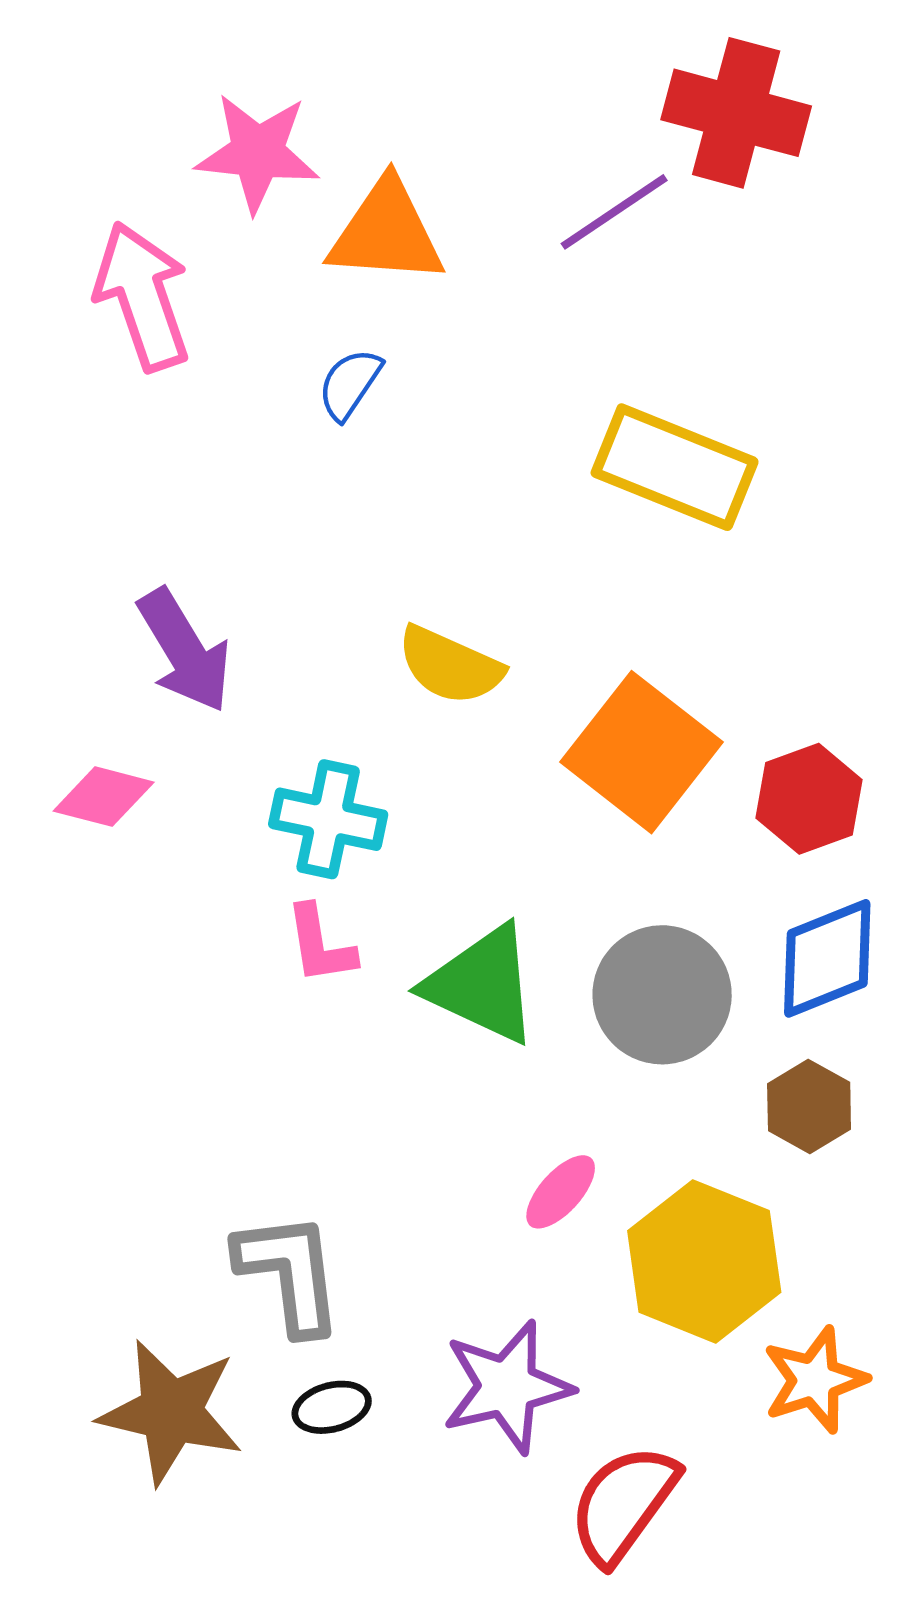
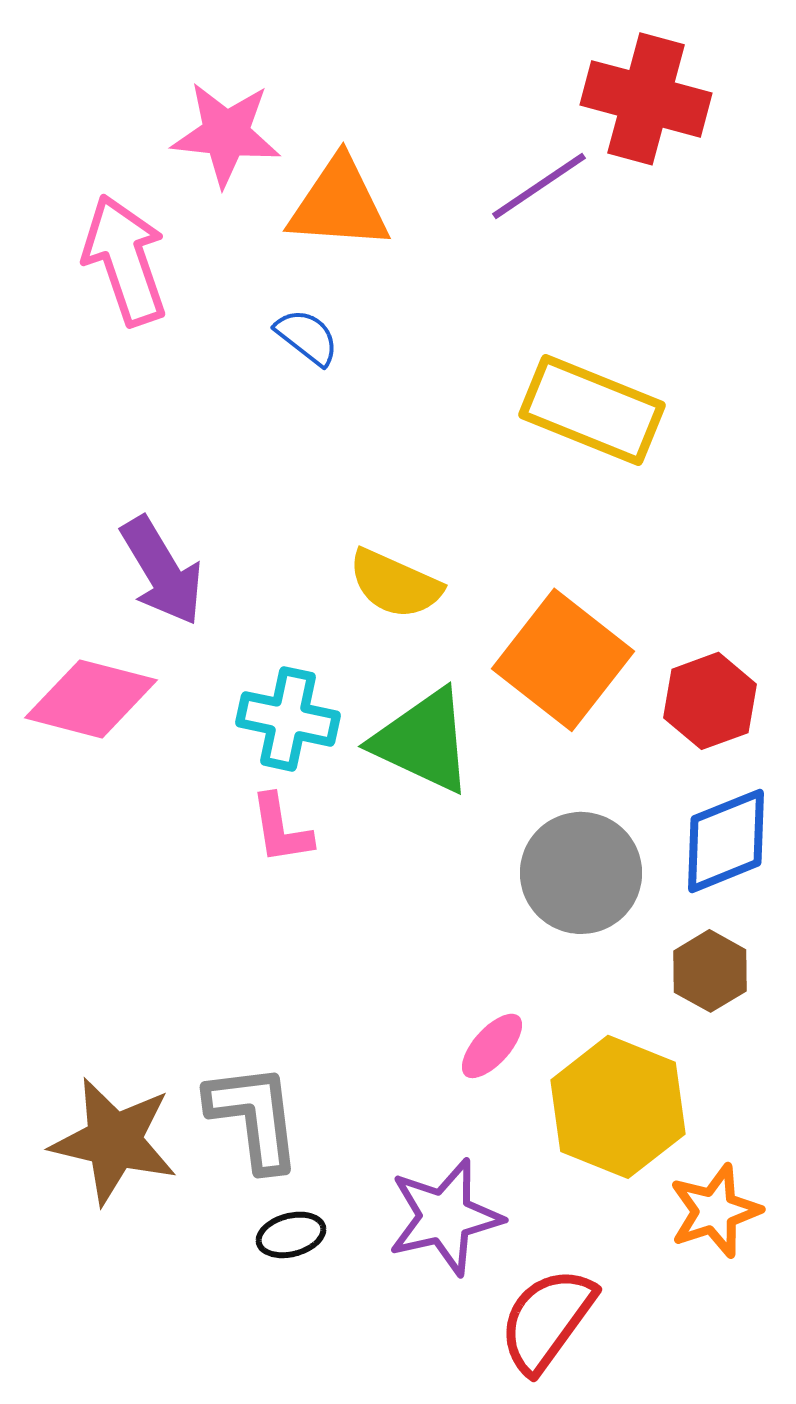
blue semicircle: (350, 384) -> (307, 337), turned 94
pink diamond: (104, 797) -> (91, 699), size x1.5
green triangle: (482, 985) -> (423, 741), moved
brown star: (171, 1412) -> (114, 1141), moved

